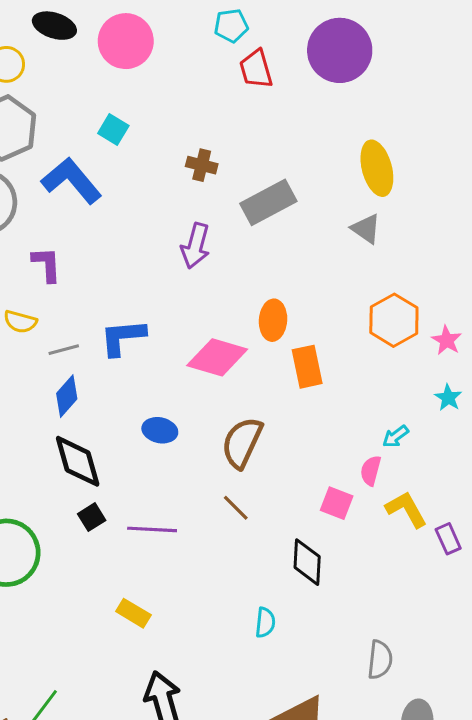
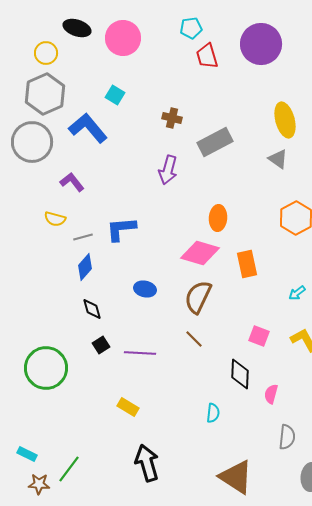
purple L-shape: (47, 264) -> (72, 182), turned -35
pink diamond: (217, 357) -> (200, 253), moved
orange rectangle: (307, 367) -> (247, 264), moved
black diamond: (78, 461) -> (92, 309), size x0.6
pink semicircle: (371, 471) -> (271, 394), moved

